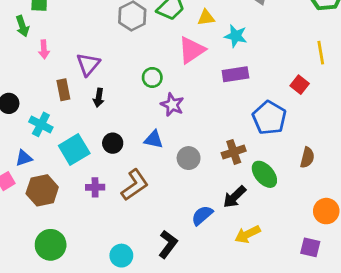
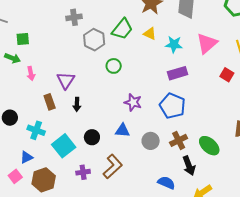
yellow triangle: (206, 18) -> (150, 34), turned 40
green arrow: (22, 26) -> (12, 58), turned -42
pink triangle: (192, 50) -> (207, 43), moved
green circle: (152, 77) -> (114, 66), moved
blue pentagon: (269, 118) -> (172, 106), moved
brown cross: (234, 152) -> (179, 140), moved
black arrow: (234, 197) -> (189, 166), turned -60
blue semicircle: (202, 215) -> (166, 183), turned 72

